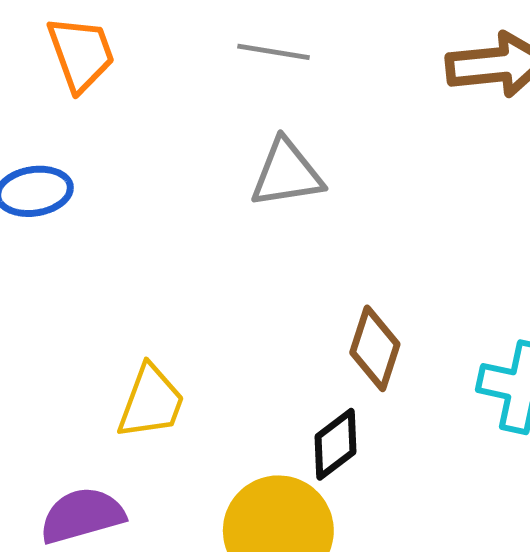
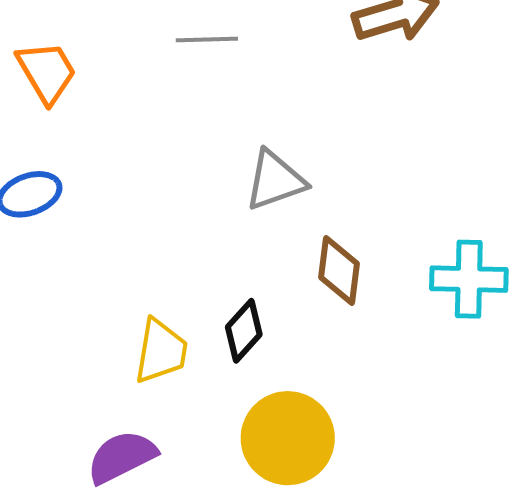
gray triangle: (287, 173) -> (275, 180), moved
black diamond: (336, 444) -> (244, 331), moved

